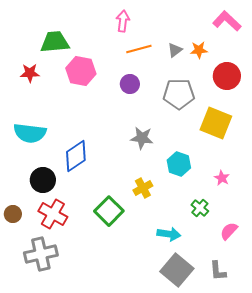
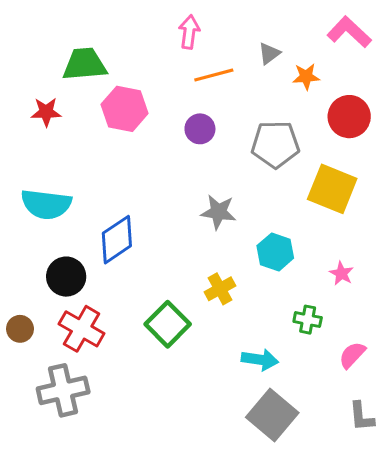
gray triangle: (175, 50) -> (269, 54), moved
green cross: (200, 208) -> (308, 320), turned -30
gray L-shape: (218, 271) -> (361, 416), moved

